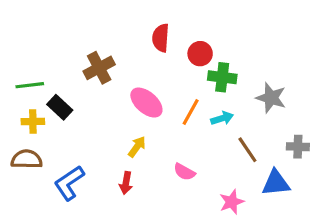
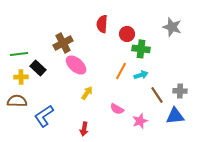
gray star: (271, 98) -> (172, 27), moved
pink ellipse: (146, 103) -> (76, 65), moved
gray cross: (298, 147) -> (180, 91), moved
red arrow: (126, 183) -> (84, 129), moved
pink star: (232, 202) -> (140, 121), moved

